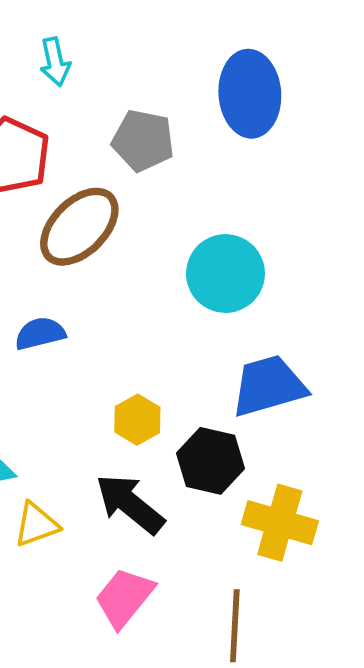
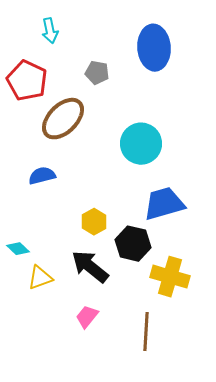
gray pentagon: (143, 141) -> (97, 73), size x0.7
pink trapezoid: (124, 598) -> (87, 317), size x0.7

